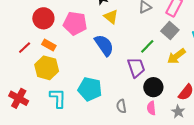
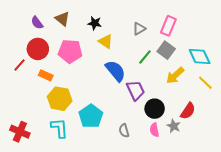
blue semicircle: (104, 45) -> (115, 71), moved
green line: (147, 46) -> (145, 57), moved
red line: (25, 48) -> (19, 65), moved
yellow hexagon: (47, 68) -> (60, 99), moved
cyan pentagon: (90, 89) -> (91, 116), turned 30
gray star: (178, 112) -> (174, 126), moved

